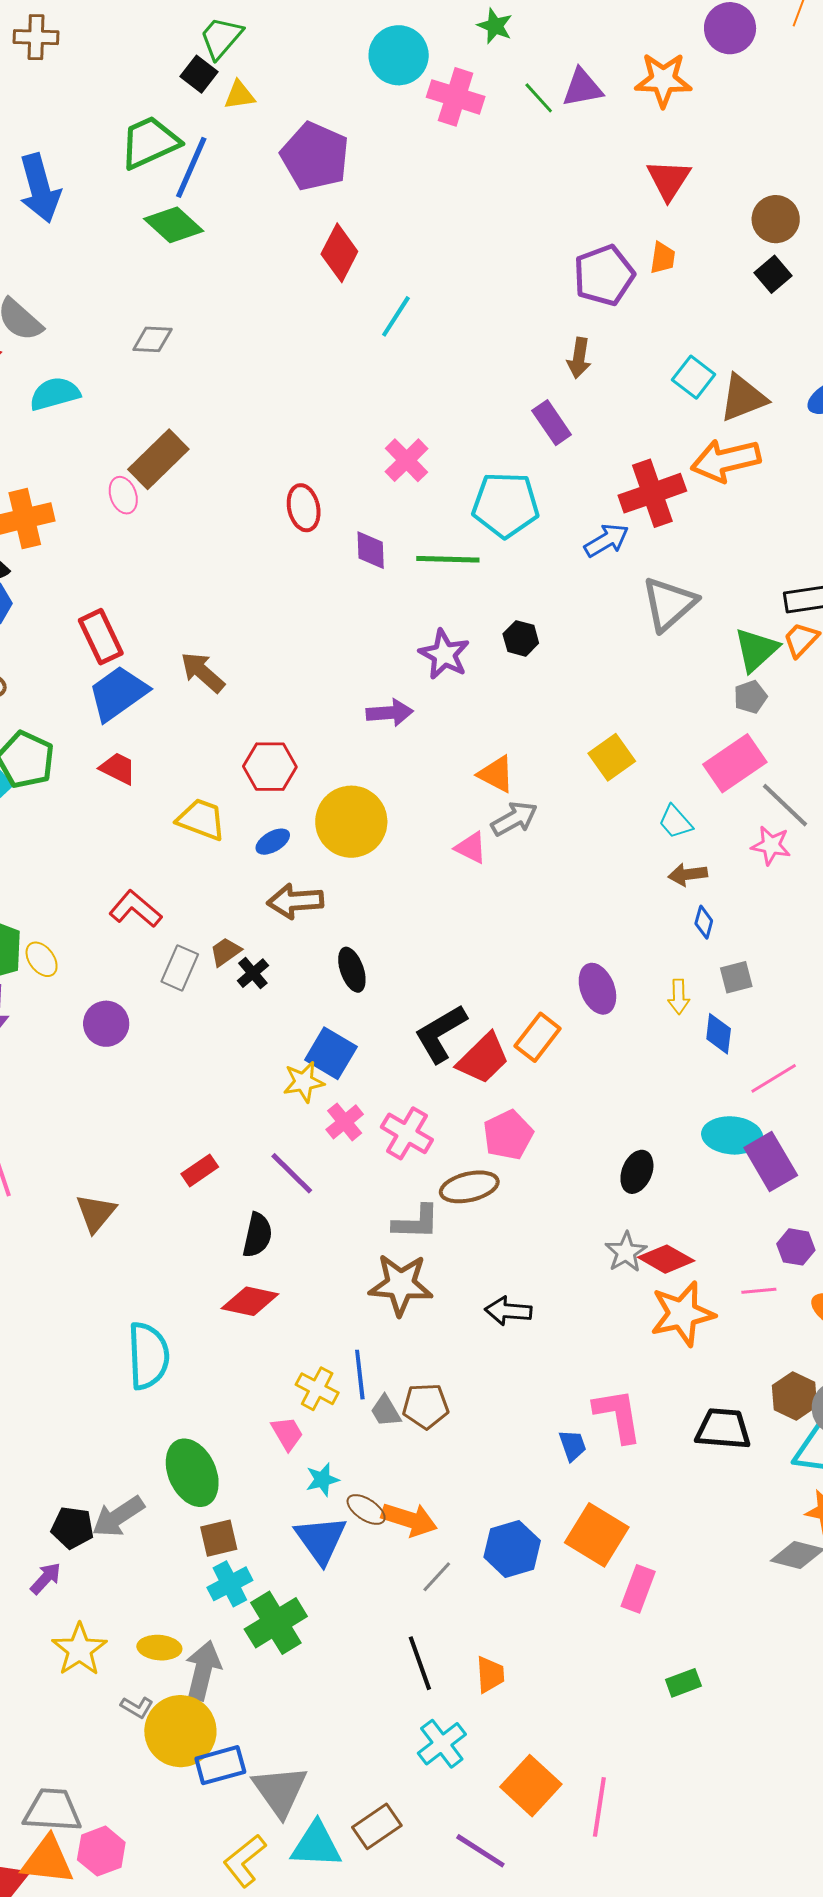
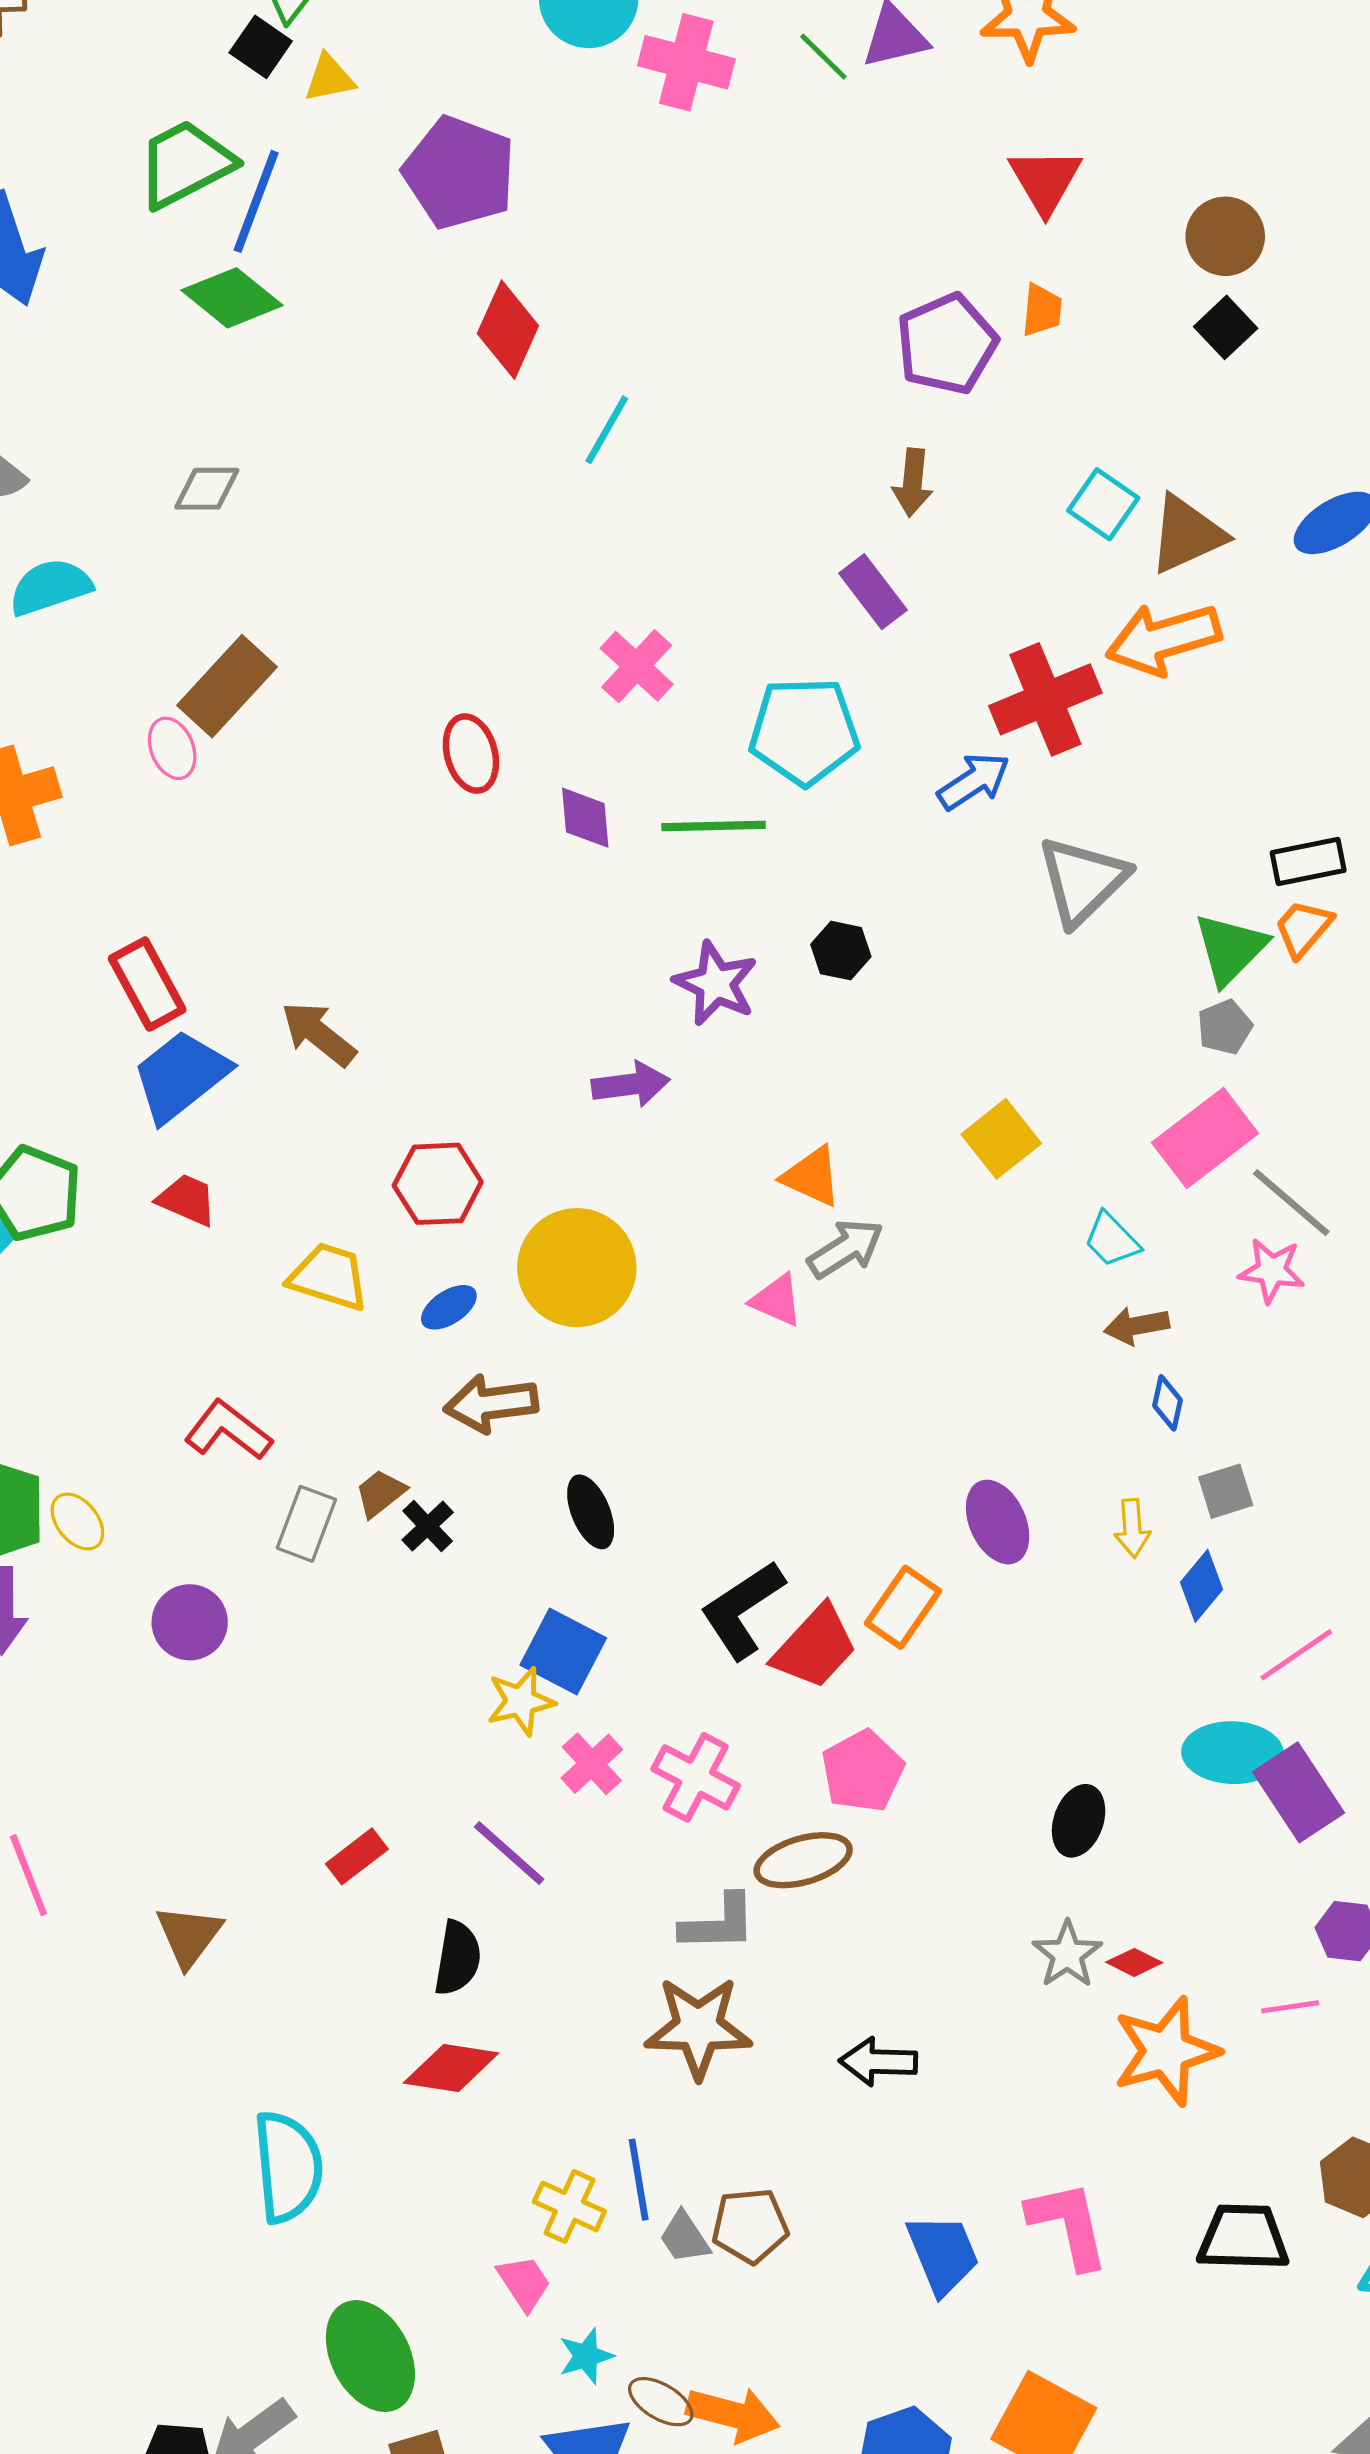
blue diamond: (719, 1034) -> (1201, 1586), turned 36
red diamond: (666, 1259) -> (1134, 1962), size x0.6
blue trapezoid: (573, 1445) -> (943, 2254), moved, size x1.6

